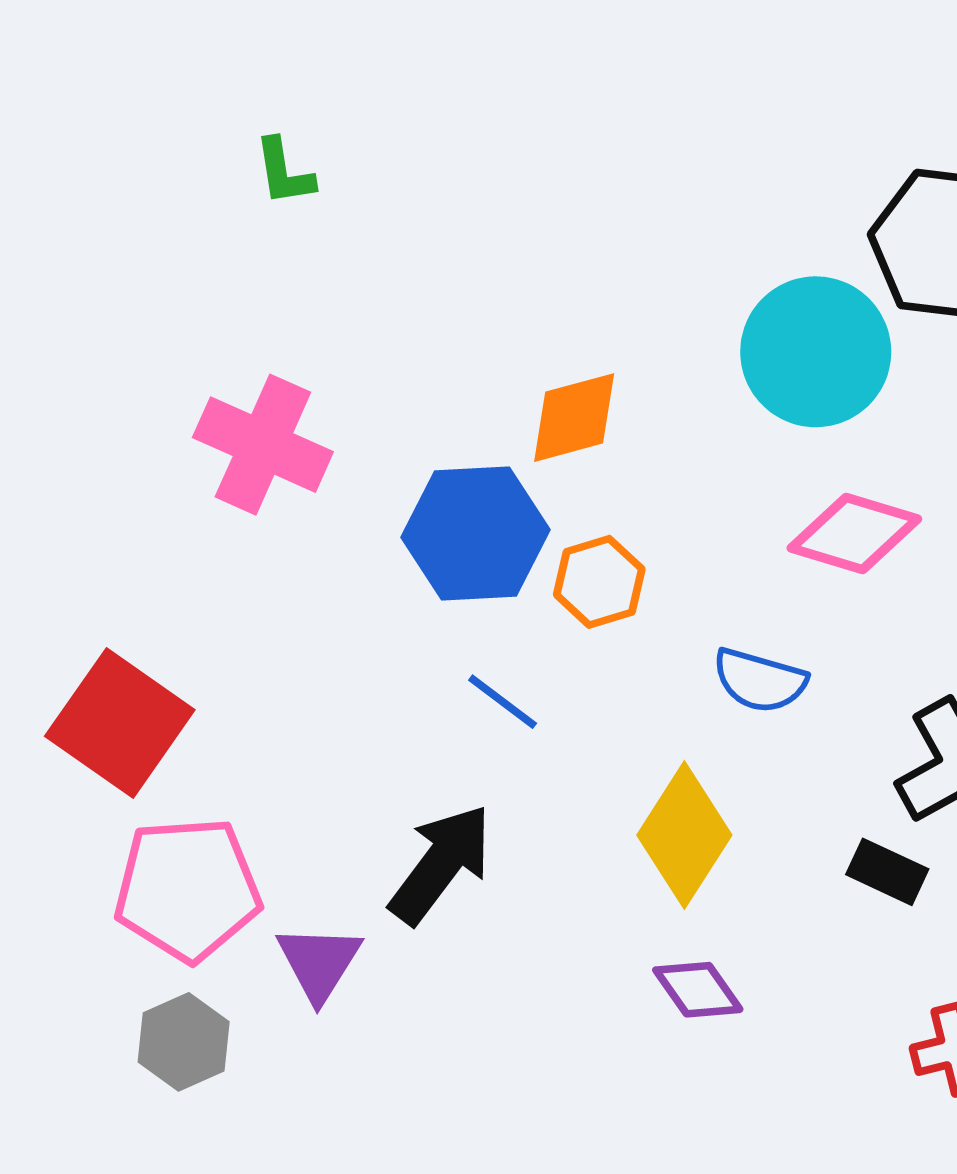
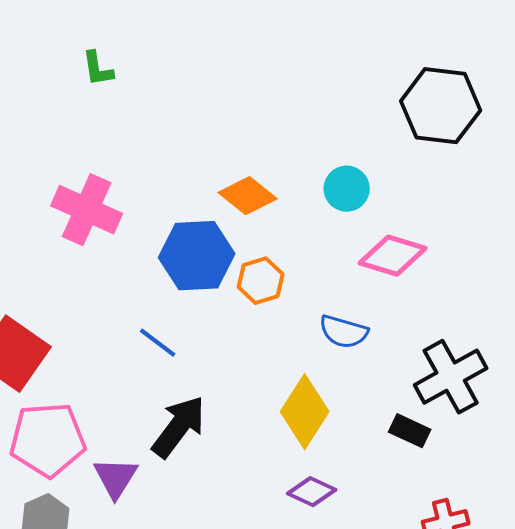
cyan circle: (816, 352) -> (347, 189), moved, size x0.6
orange diamond: (574, 418) -> (248, 196), turned 54
blue line: (503, 702) -> (158, 343), moved
purple diamond: (698, 990) -> (312, 492), turned -30

